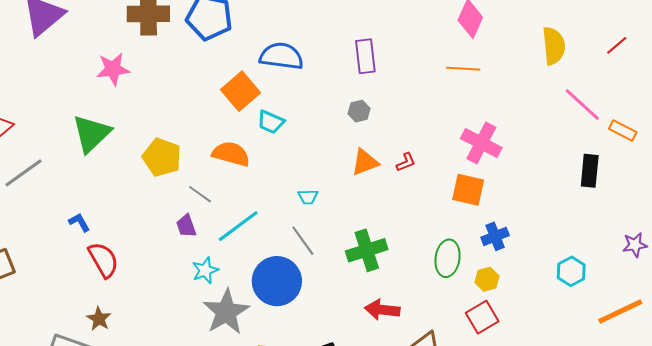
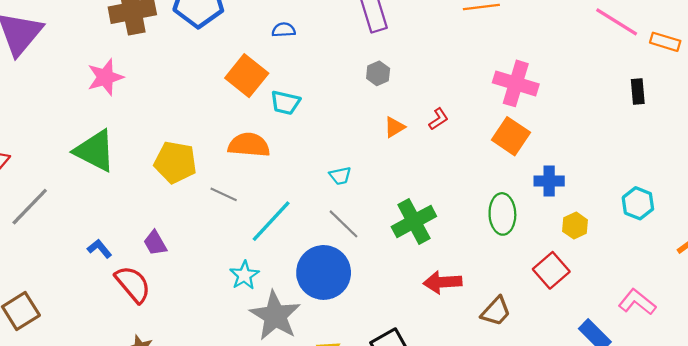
blue semicircle: (281, 56) -> (284, 30), size x0.5
green triangle: (91, 134) -> (95, 151), turned -39
orange triangle: (365, 162) -> (394, 127), size x0.7
black rectangle: (590, 171) -> (638, 92), size x0.7
orange square: (468, 190) -> (511, 136), turned 32
purple trapezoid: (186, 226) -> (155, 243), moved
blue cross: (495, 236) -> (549, 181), turned 32
yellow hexagon: (487, 279) -> (575, 226), moved

